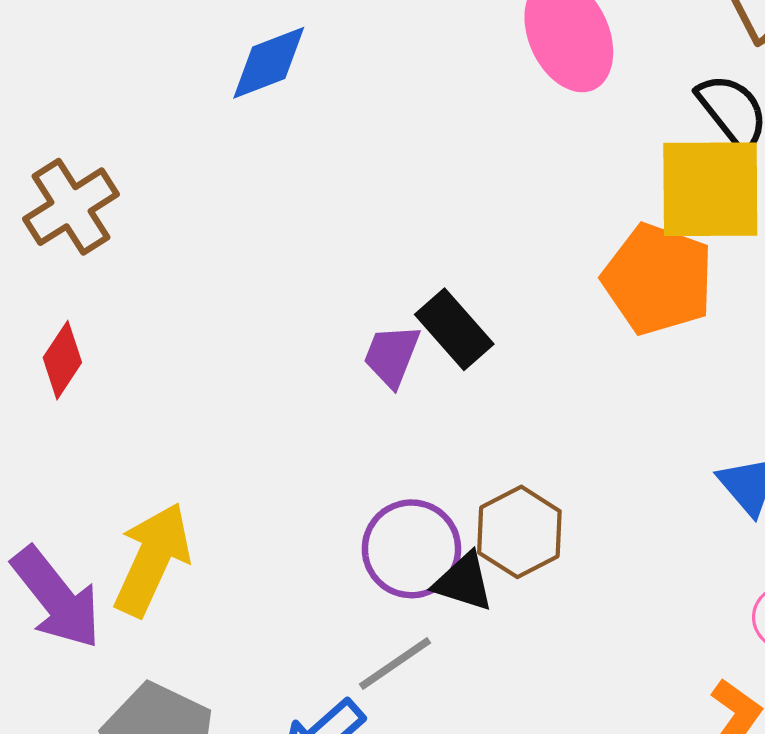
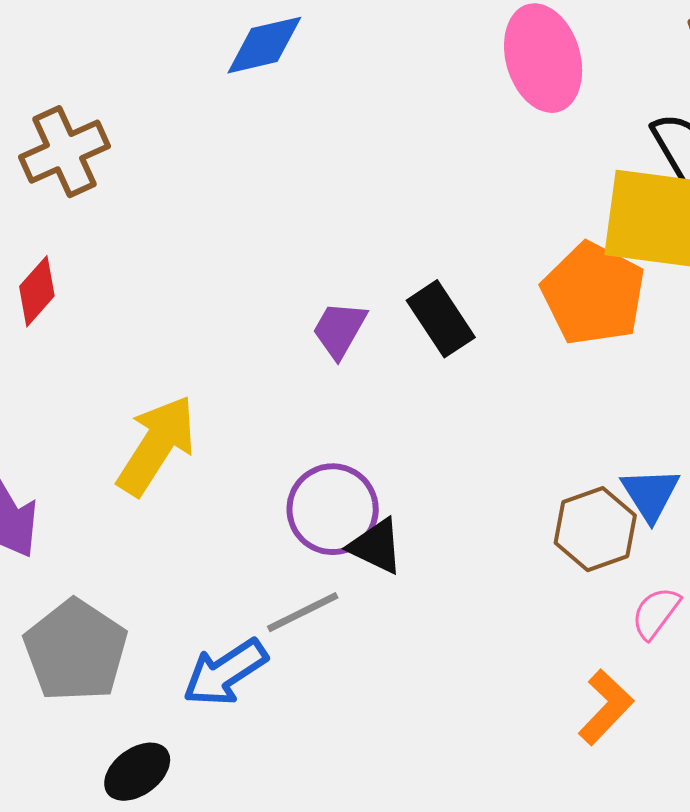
black rectangle: (454, 329) -> (441, 319), moved
brown hexagon: (519, 532) -> (595, 529), moved
yellow arrow: (152, 559) -> (156, 445), moved

